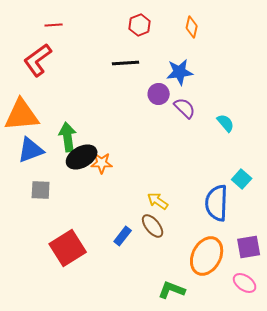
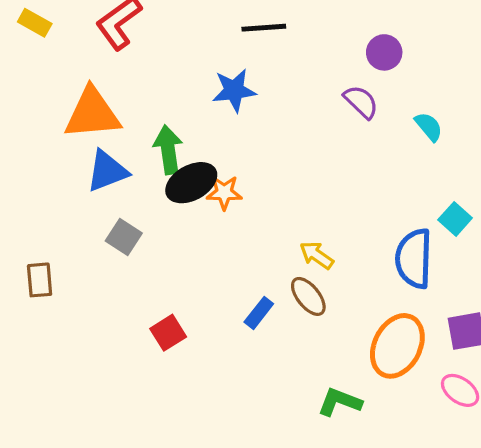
blue star: (180, 72) -> (234, 90), moved
purple circle: (159, 94) -> (384, 52), moved
gray square: (41, 190) -> (124, 237), turned 30
red square: (68, 248) -> (168, 333), size x0.6

